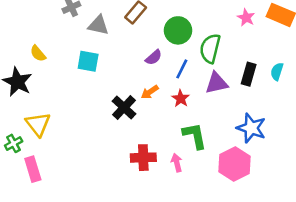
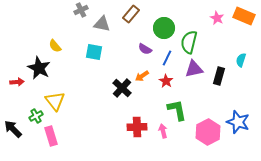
purple semicircle: (154, 57) -> (145, 49), turned 72
black rectangle: (249, 74) -> (219, 76), moved
blue star: (251, 128) -> (238, 122), moved

